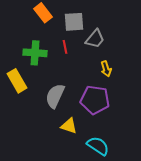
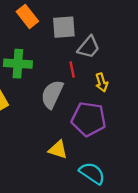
red line: (65, 47) -> (72, 70), moved
gray semicircle: (55, 96) -> (52, 94), moved

